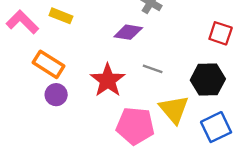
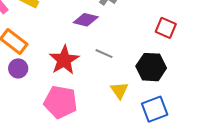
yellow triangle: (174, 109) -> (119, 90), size x0.7
pink pentagon: (135, 126) -> (61, 102), moved

